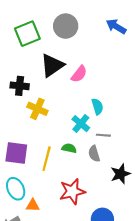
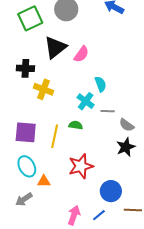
gray semicircle: (94, 154) -> (127, 125), moved, turned -35

